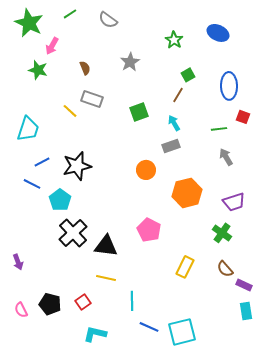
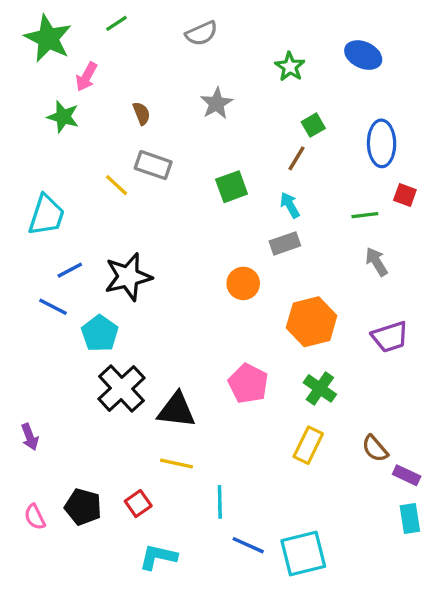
gray semicircle: (108, 20) -> (201, 33), moved, turned -60
green cross: (222, 233) -> (320, 388), moved

